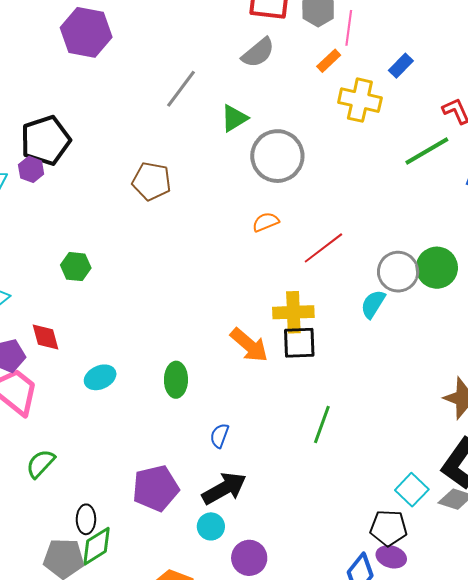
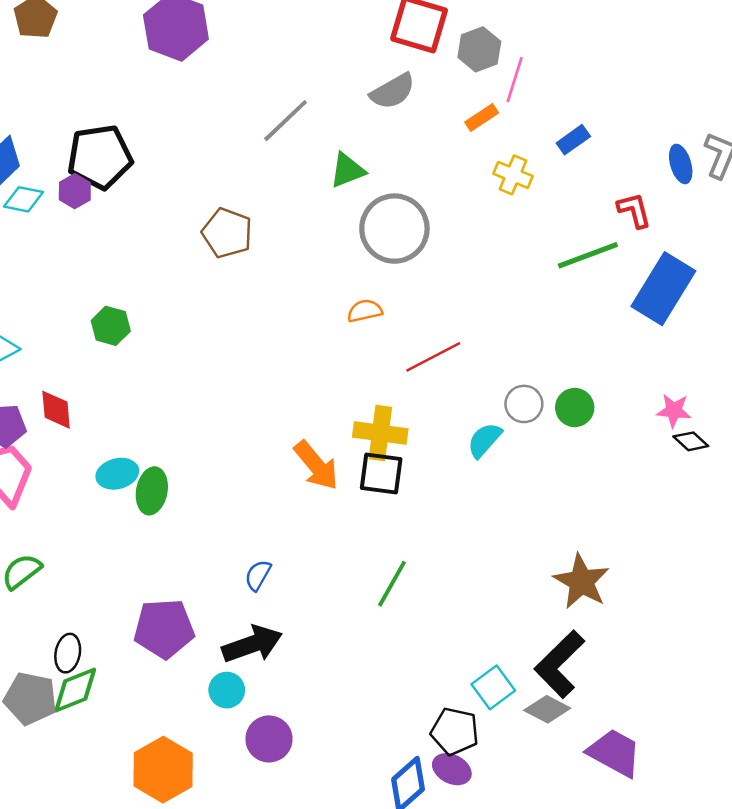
yellow cross: (360, 100) -> (513, 175), size x0.7
green circle: (437, 268) -> (575, 407), size x0.7
gray circle: (398, 272) -> (524, 404), size x0.7
green ellipse: (176, 380) -> (152, 491), moved

